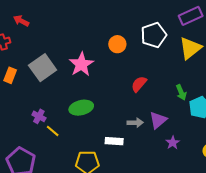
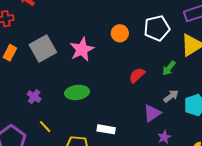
green arrow: (181, 92) -> (169, 68), moved, turned 56
gray arrow: (135, 123) -> (171, 96), moved, turned -42
yellow line: (53, 131) -> (45, 127), moved

